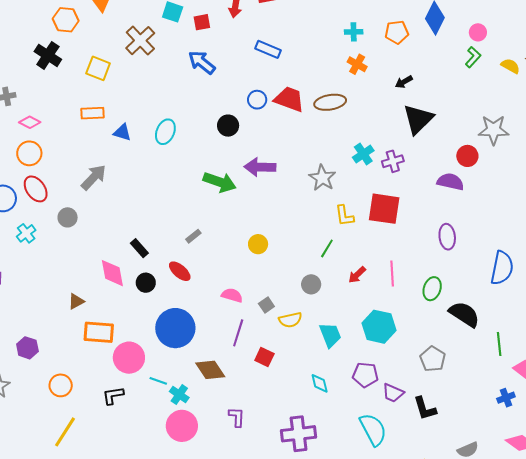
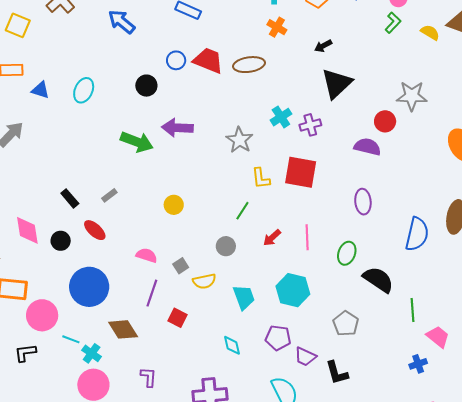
black rectangle: (139, 248) -> (70, 198), moved

